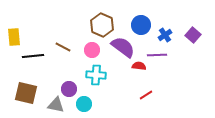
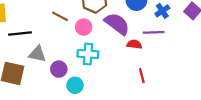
brown line: (63, 47) -> (60, 16), moved
red line: (146, 95) -> (142, 76), turned -72
gray triangle: (56, 105) -> (37, 54), moved

